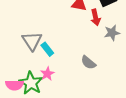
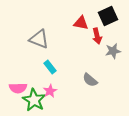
gray triangle: (32, 41) -> (39, 39), moved, turned -35
pink semicircle: (15, 85) -> (18, 88), moved

